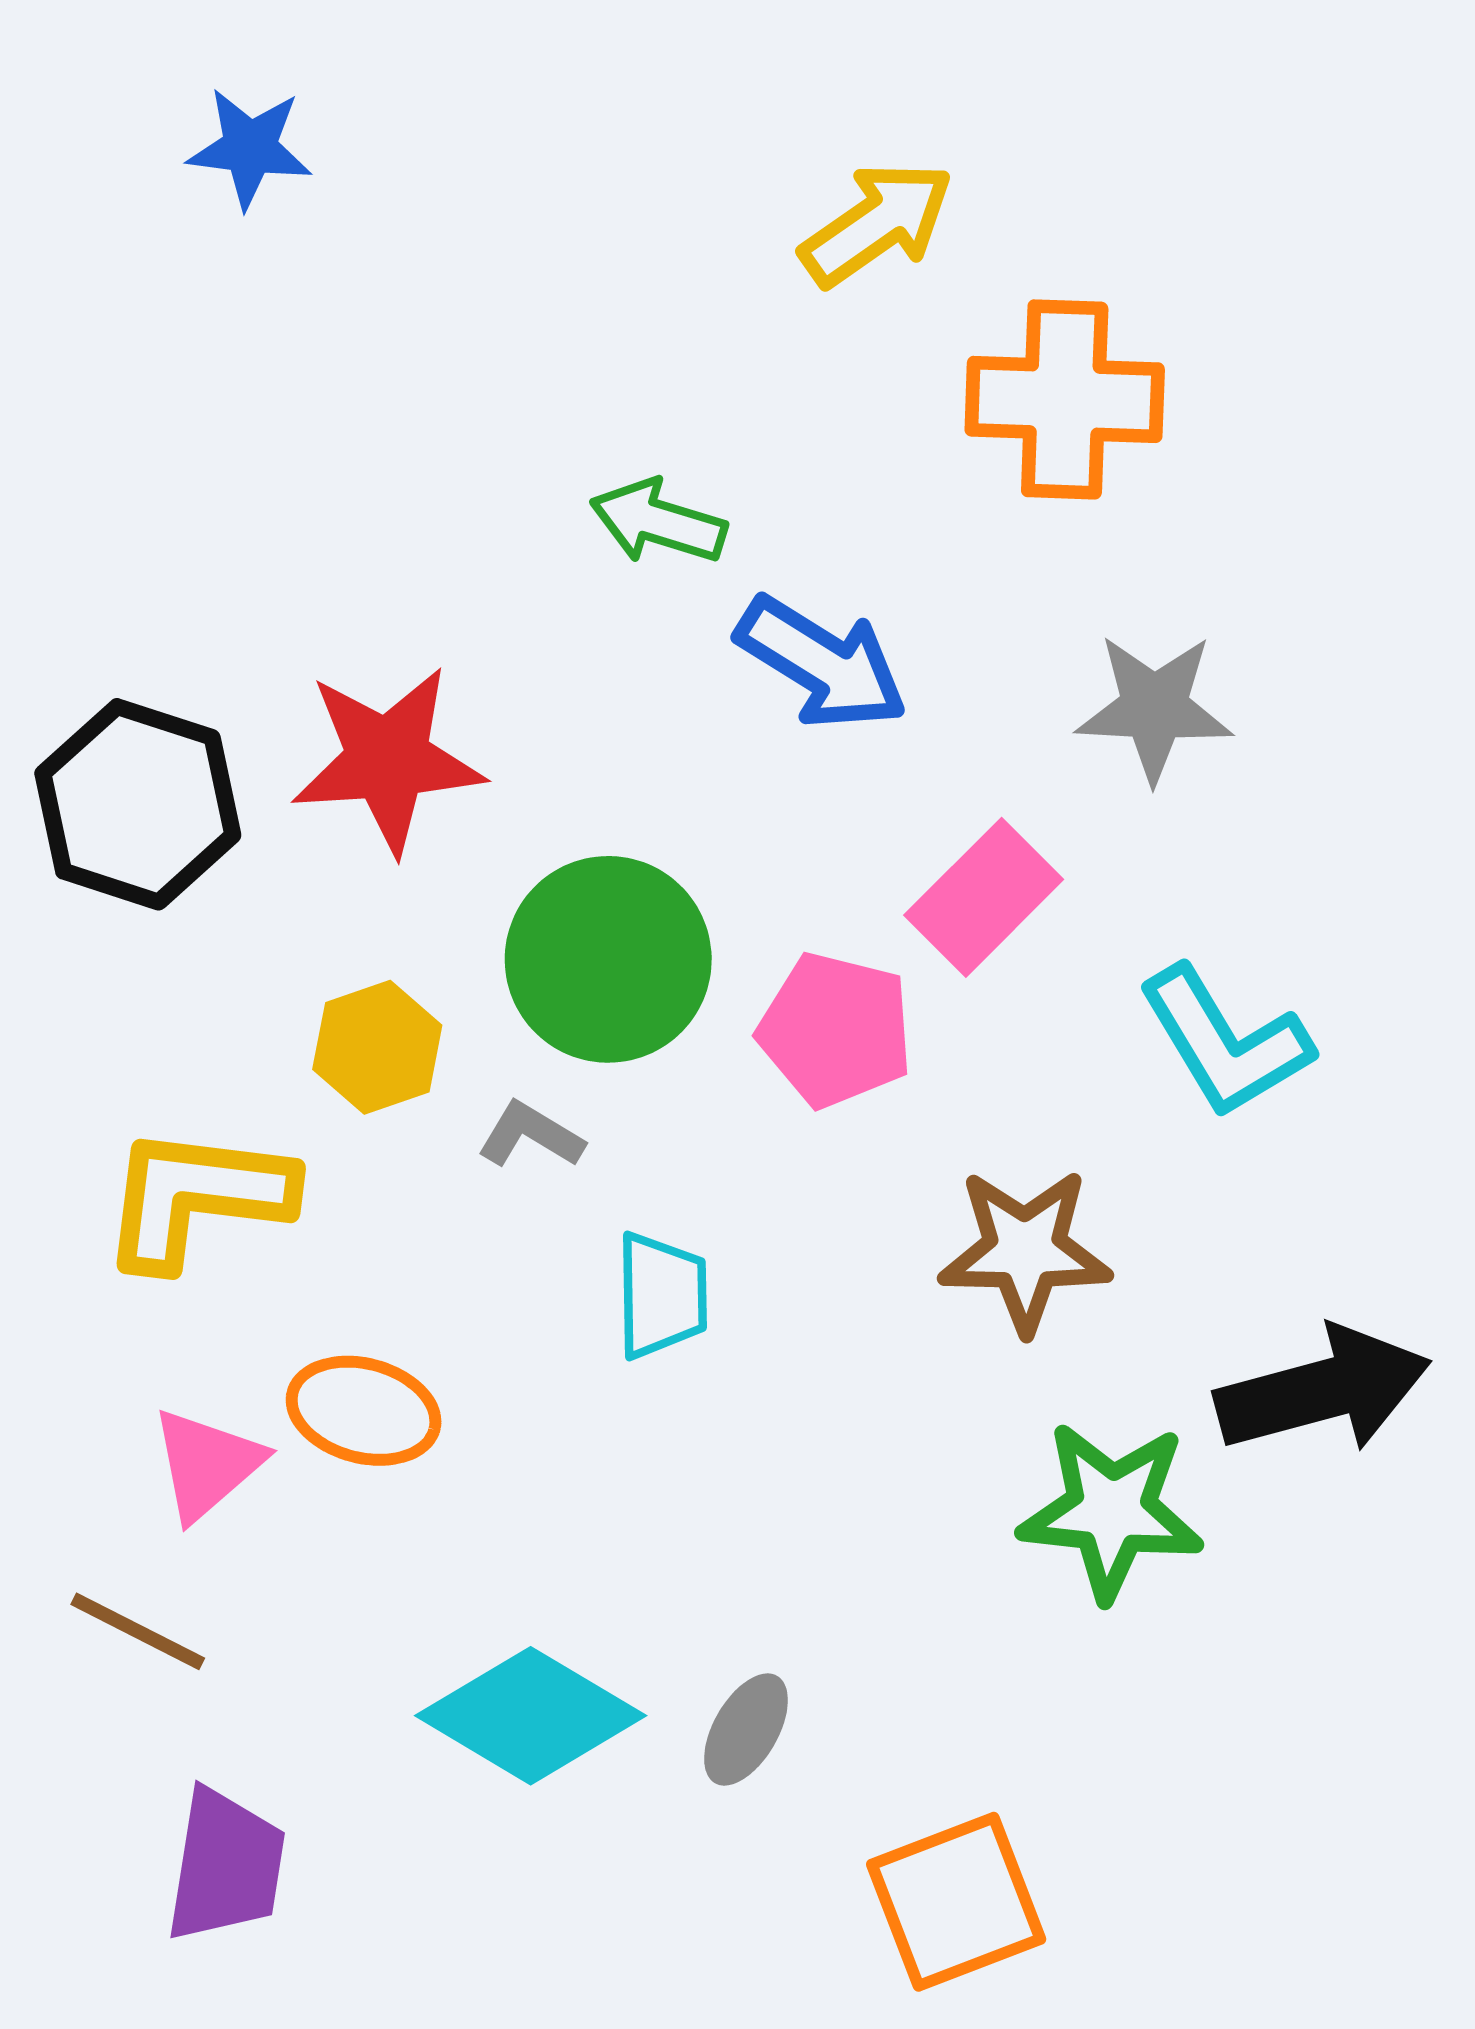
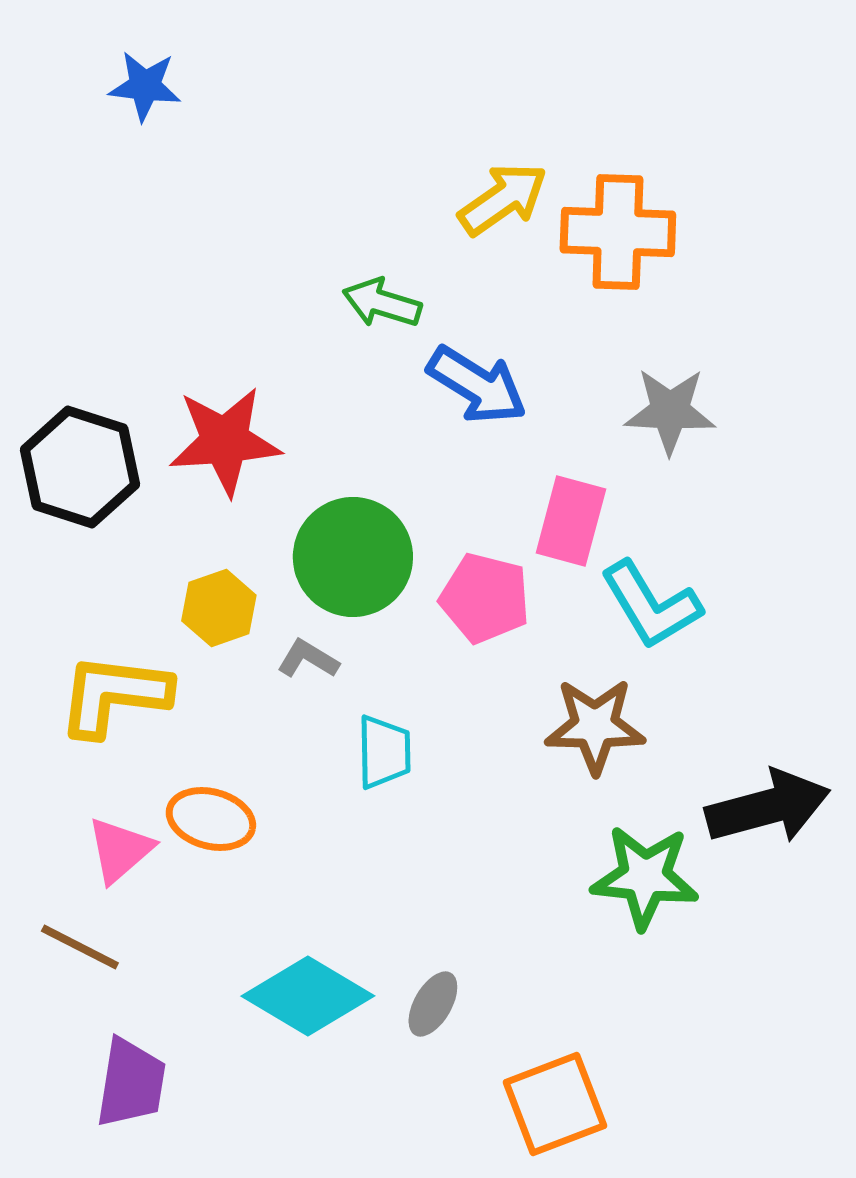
yellow arrow: (877, 224) -> (503, 199), moved
pink rectangle: (984, 897) -> (571, 521), turned -30
cyan L-shape: (1225, 1042) -> (651, 605), moved

